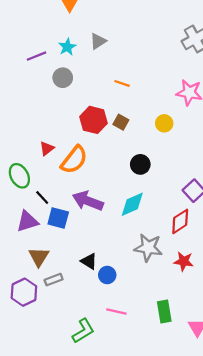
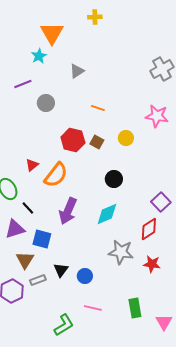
cyan star: (67, 47) -> (39, 56), moved
yellow circle: (164, 123) -> (126, 138), moved
purple arrow: (88, 201) -> (68, 211), turned -88
blue square: (58, 218) -> (42, 239), moved
black triangle: (89, 261) -> (61, 270), moved, turned 35

